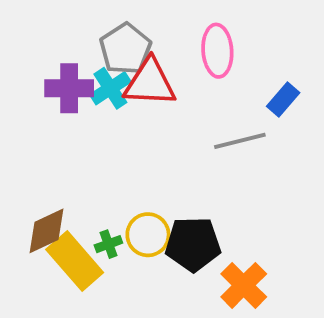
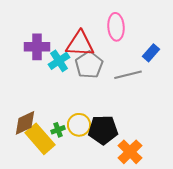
gray pentagon: (125, 49) -> (89, 65), moved
cyan cross: (110, 88) -> (59, 61), moved

